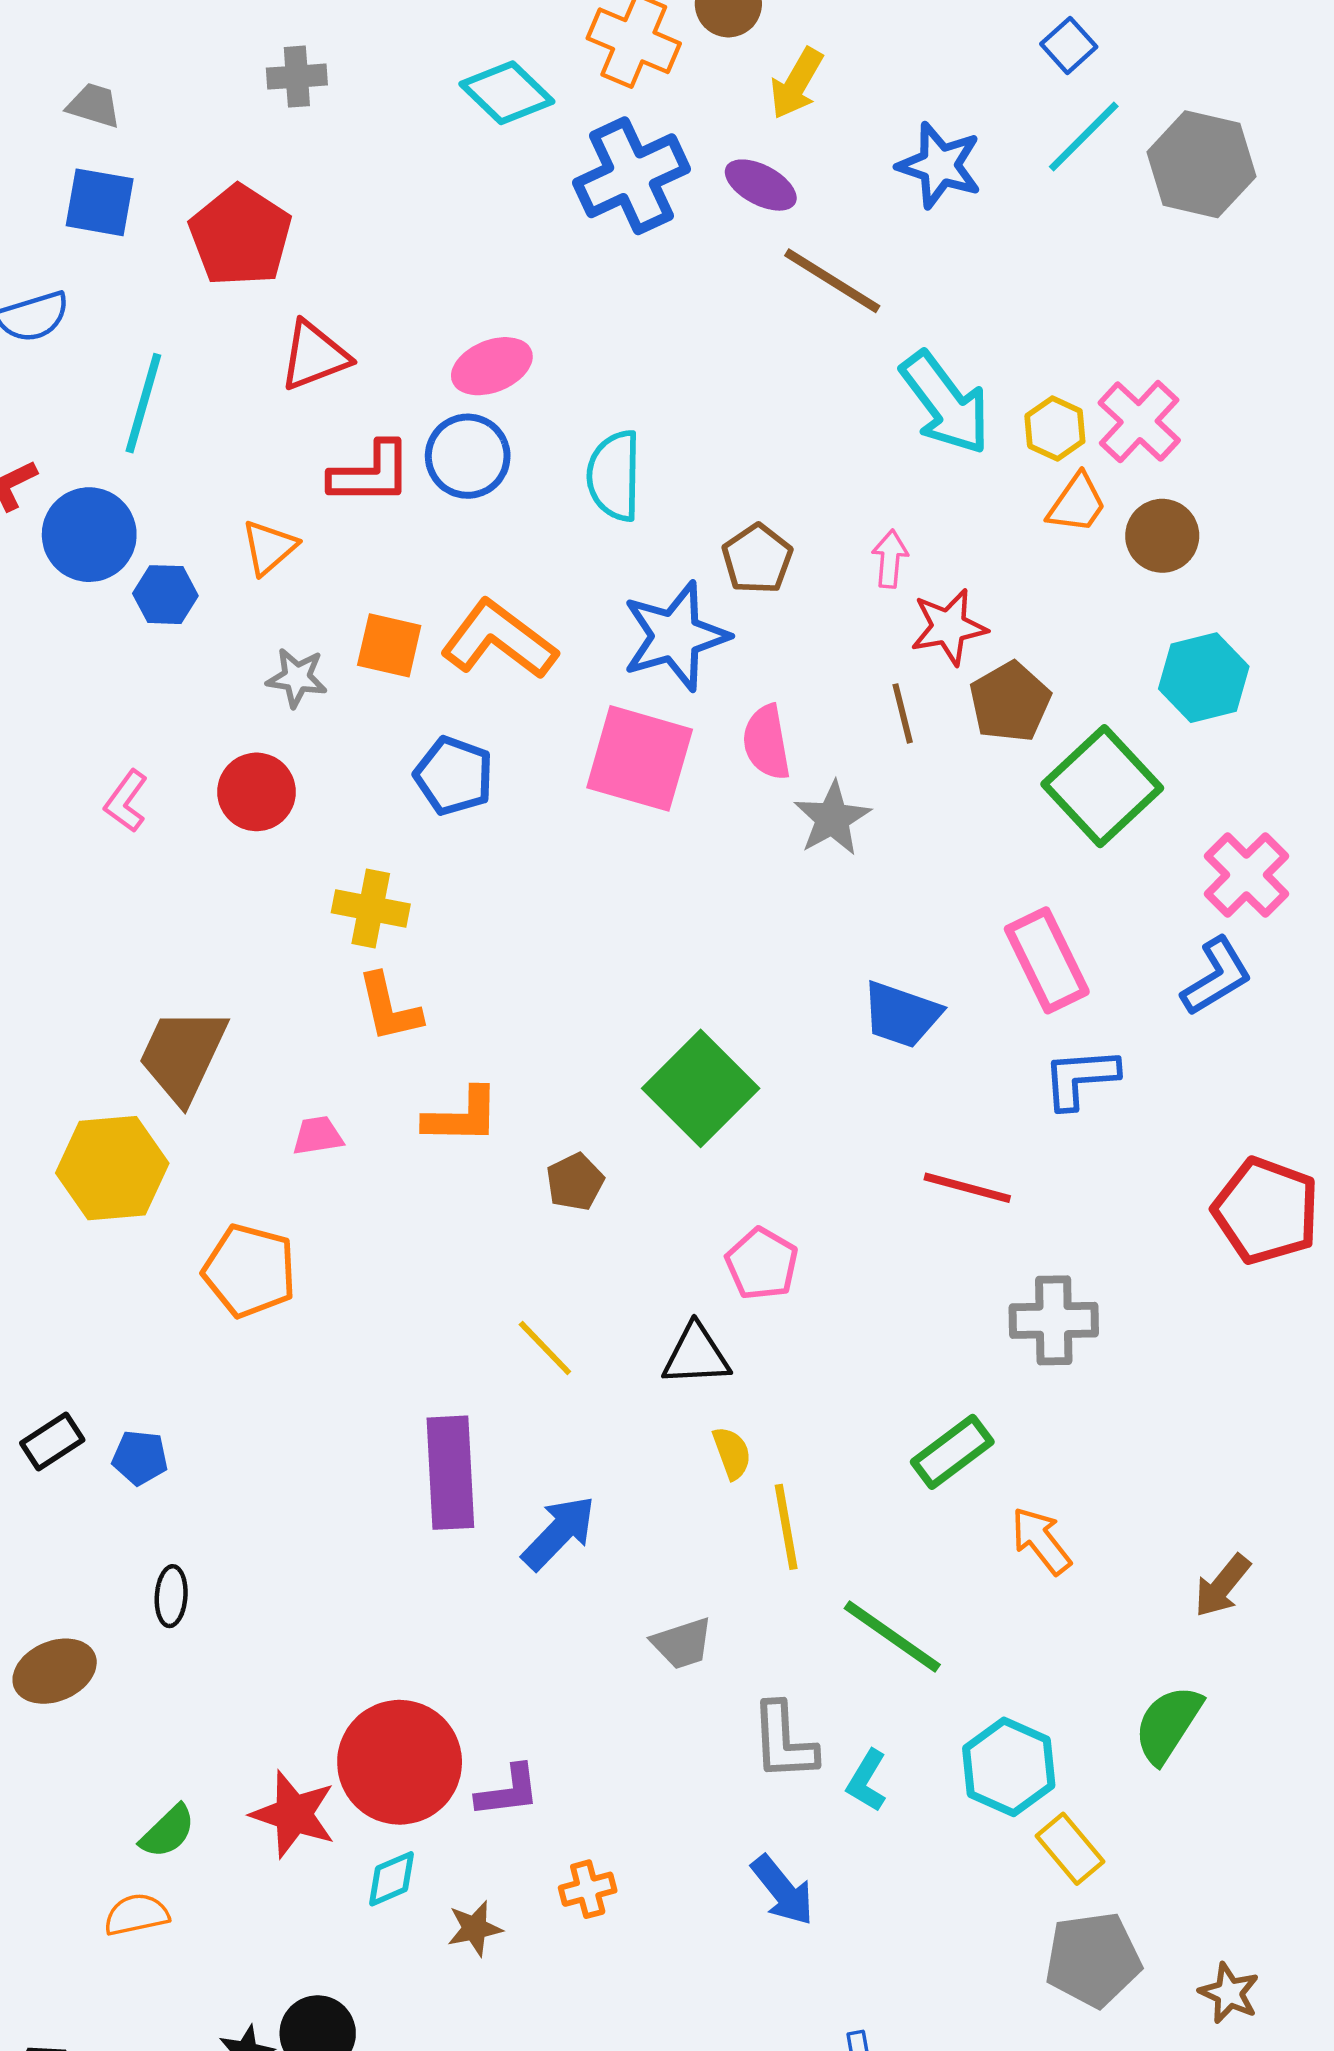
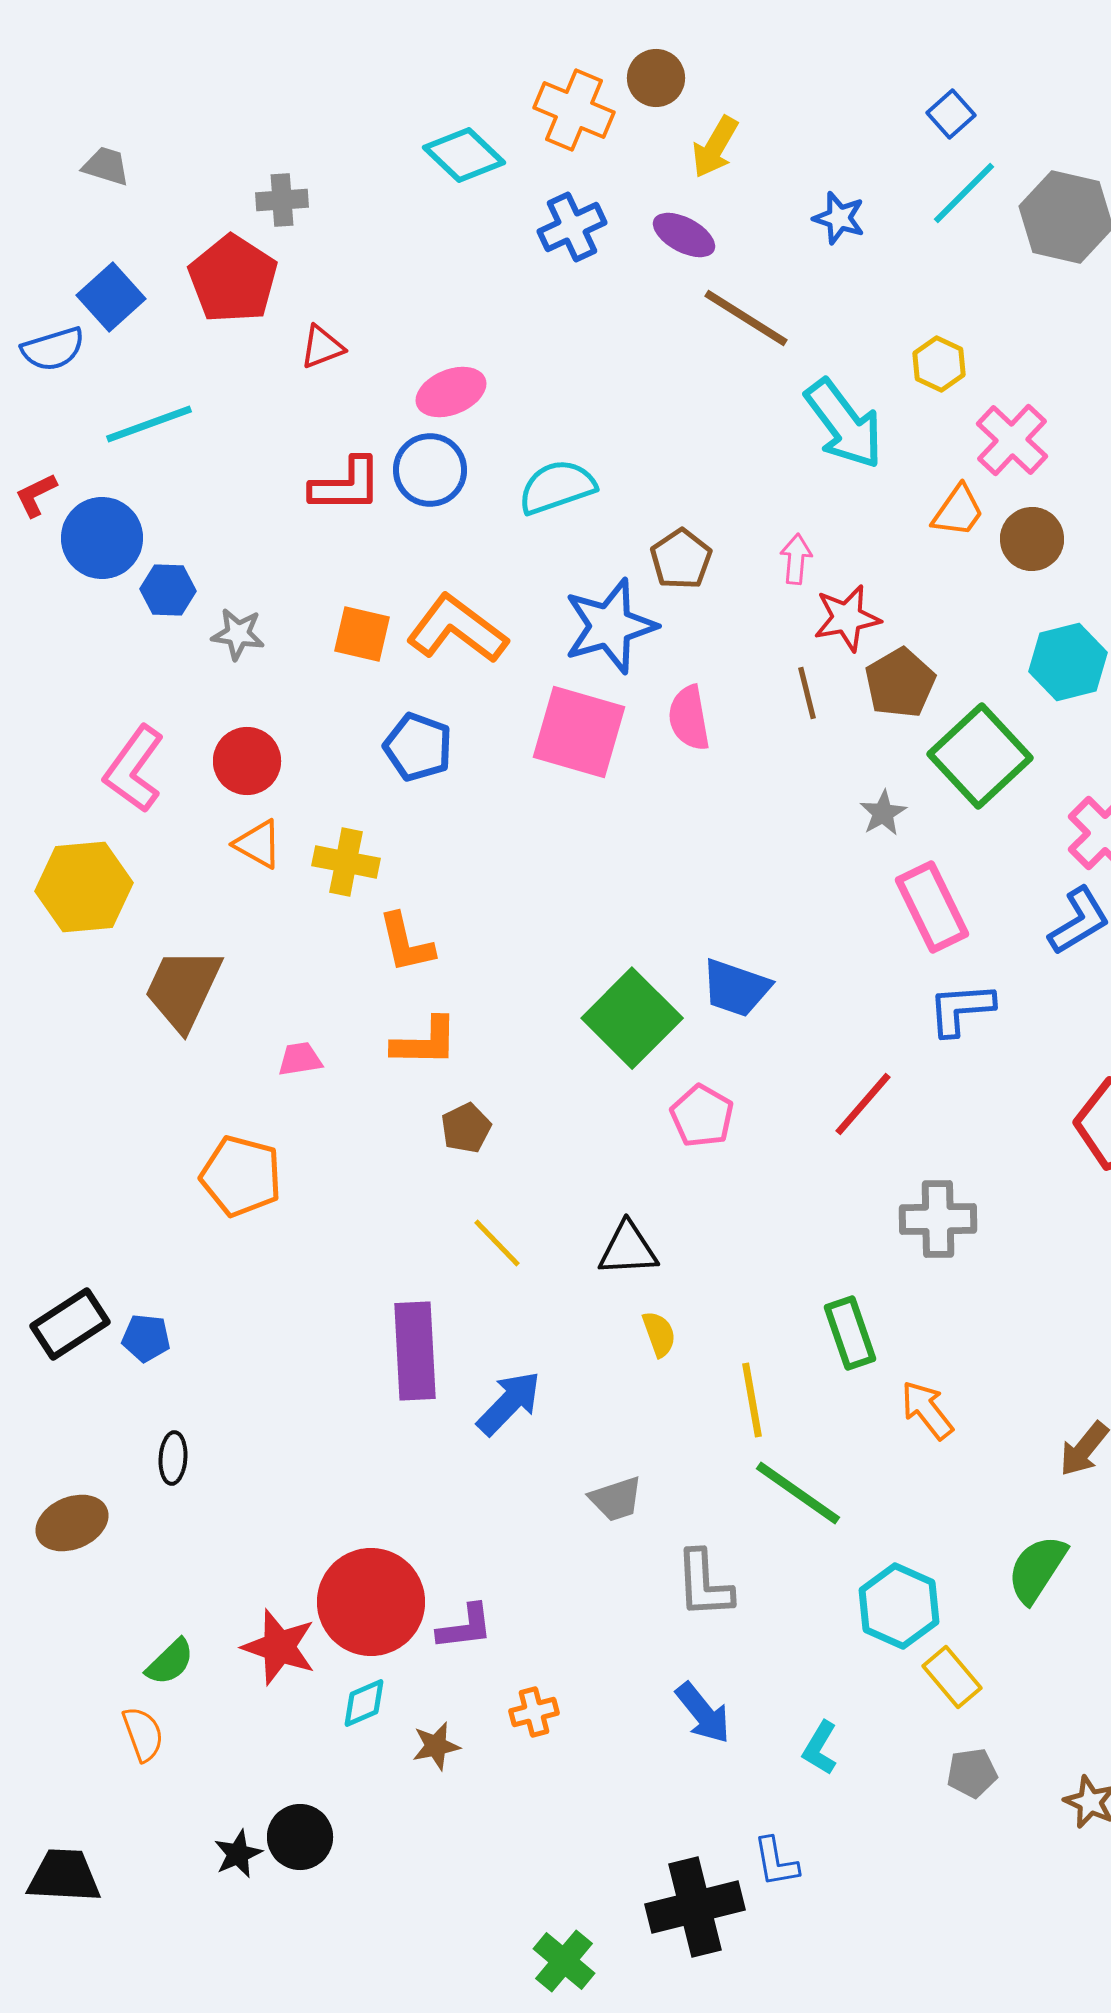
gray cross: (297, 77) -> (282, 200), moved
blue star: (940, 165) -> (839, 218), size x0.7
blue cross: (631, 176) -> (572, 227), size x0.7
blue square: (100, 202) -> (111, 297), moved, turned 38
red triangle: (314, 356) -> (322, 347), moved, size x0.7
cyan line: (143, 403) -> (149, 424), turned 54
yellow hexagon: (1055, 428) -> (939, 364), moved
cyan semicircle: (614, 476) -> (557, 487), turned 70
orange triangle: (269, 547) -> (258, 844), moved, turned -50
gray star: (297, 678) -> (238, 634), moved
pink L-shape: (126, 801) -> (134, 769), size x1.6
gray star: (832, 818) -> (883, 813), moved, size x0.7
orange L-shape: (389, 1008) -> (406, 943), moved
blue trapezoid: (901, 1015) -> (736, 988), moved
yellow hexagon: (112, 1168) -> (84, 887), moved
brown pentagon: (575, 1182) -> (466, 1128), moved
red line: (967, 1188) -> (863, 1104), turned -64
pink pentagon: (762, 1264) -> (702, 1116), moved
black rectangle: (52, 1442) -> (70, 1324), size x1.4
green rectangle: (952, 1452) -> (850, 1333), turned -72
yellow line: (786, 1527) -> (752, 1400), moved
cyan L-shape: (867, 1781) -> (820, 1748), moved
orange semicircle: (137, 1915) -> (143, 1734), turned 82
gray pentagon: (1093, 1960) -> (972, 1773), size x0.6

